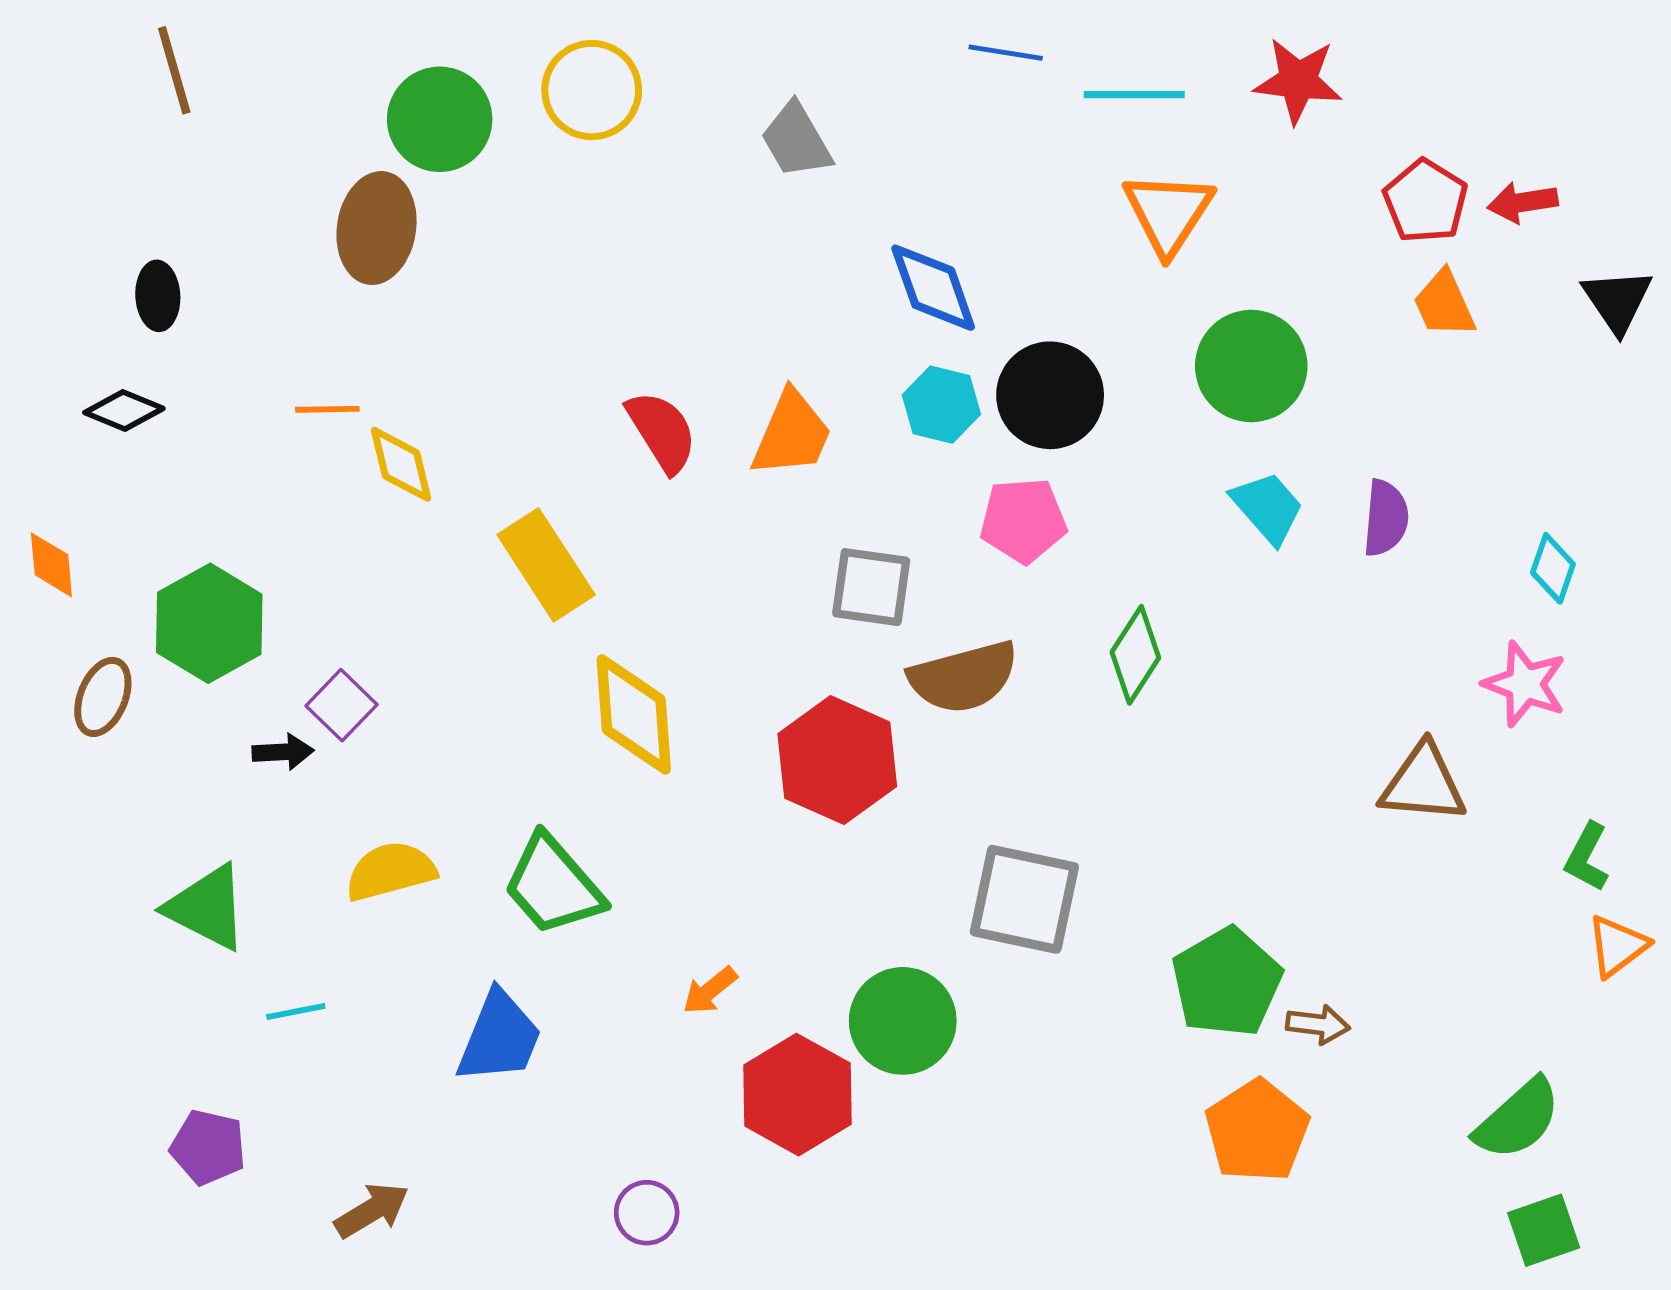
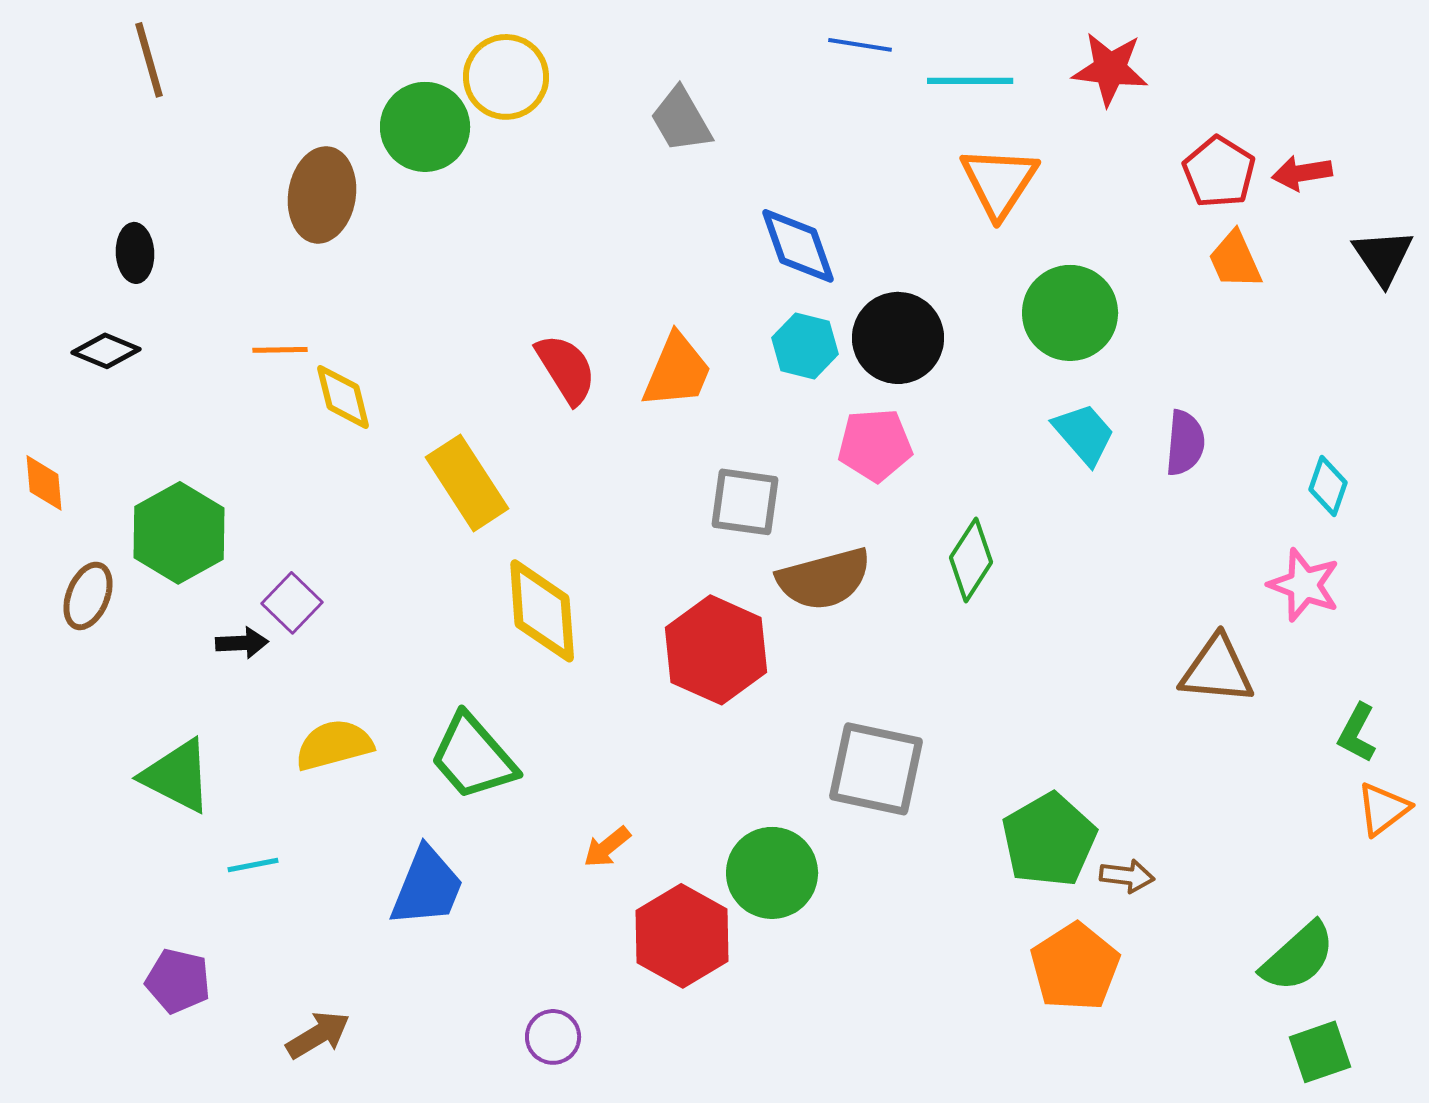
green circle: (440, 119) -> (425, 127), moved

